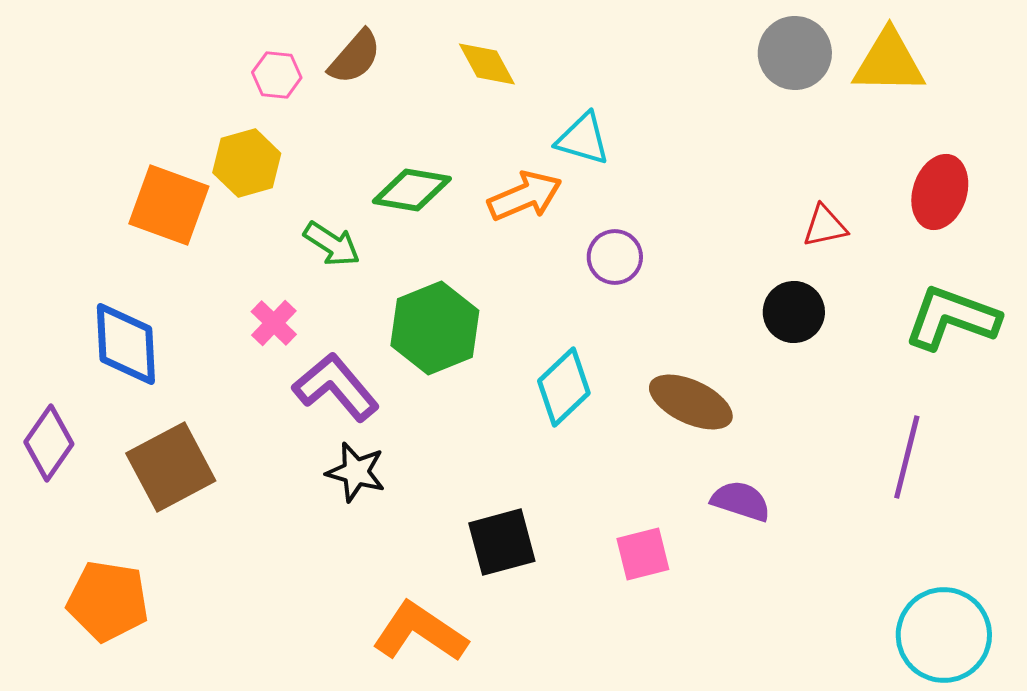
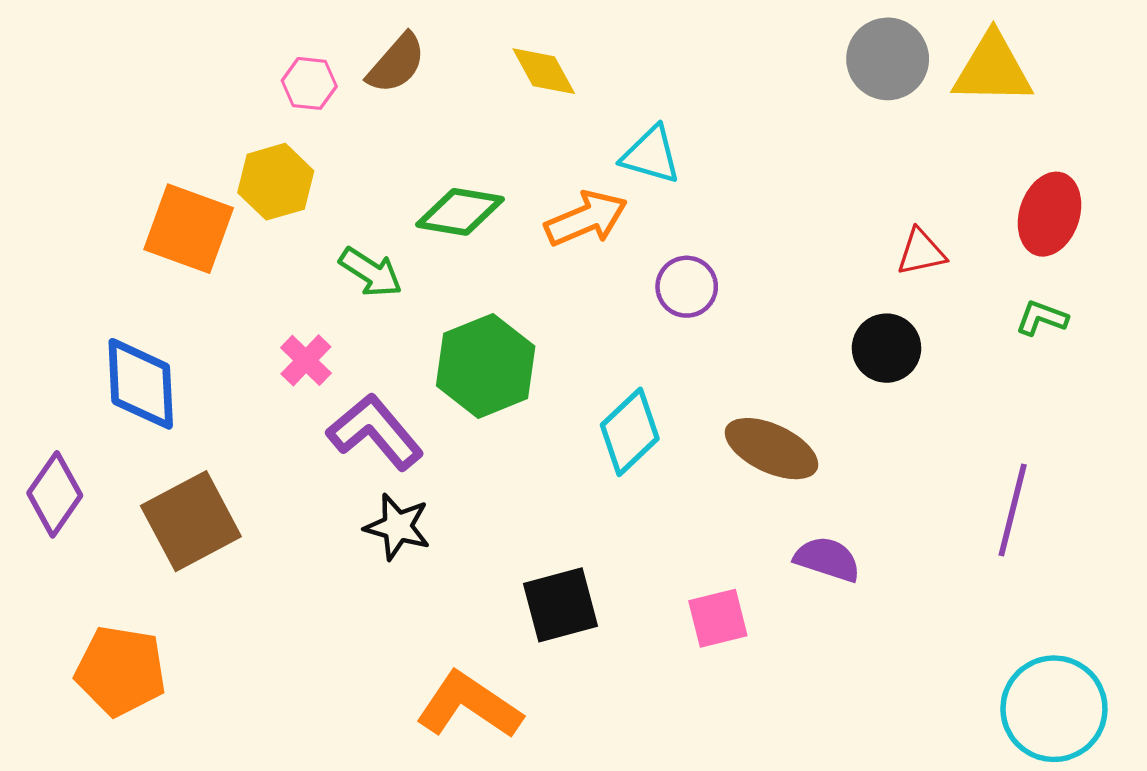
green L-shape: (952, 318) -> (1042, 318), moved, size x0.5

